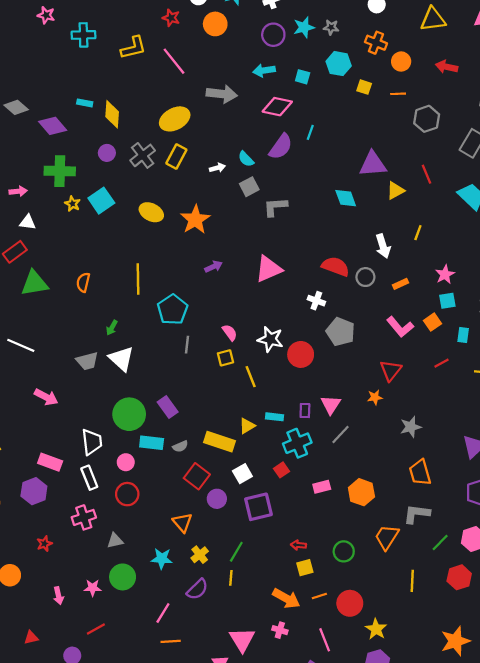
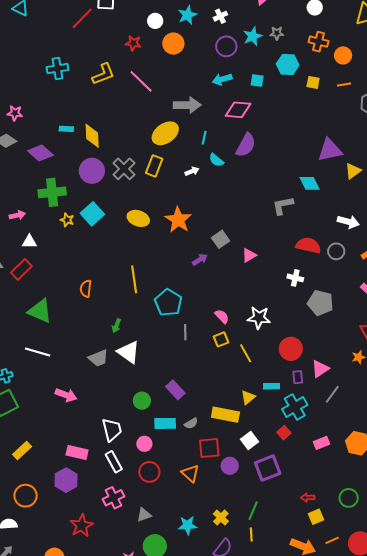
pink star: (46, 15) -> (15, 113), moved
yellow ellipse: (175, 119) -> (165, 133), moved
cyan line: (310, 132) -> (204, 138), moved
purple circle: (107, 153) -> (92, 171), size x1.6
gray square: (249, 187) -> (221, 239), moved
gray L-shape: (275, 207) -> (283, 205), moved
white arrow: (383, 246) -> (348, 222), turned -50
pink triangle: (268, 269) -> (249, 255), size x0.6
green triangle: (34, 283) -> (40, 311), moved, turned 40
red circle: (301, 354) -> (291, 349), moved
pink triangle: (331, 405) -> (320, 369), turned 30
green circle: (129, 414) -> (142, 401), size x0.6
red square: (197, 476) -> (209, 448), turned -35
orange triangle: (182, 522) -> (190, 473), moved
red star: (44, 544) -> (81, 526), size x1.6

